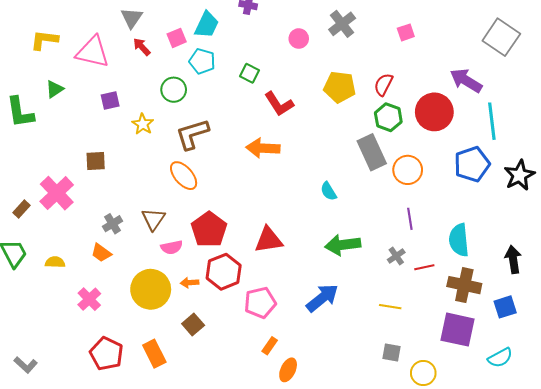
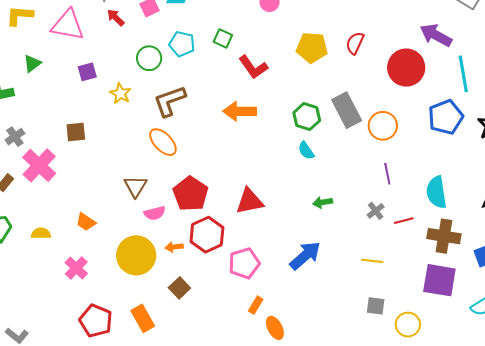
cyan pentagon: (202, 61) -> (182, 44), moved
green hexagon: (388, 117) -> (307, 117), moved
gray cross: (113, 224) -> (15, 137), moved
green arrow: (343, 245) -> (323, 202), size x0.6
orange ellipse: (288, 370) -> (275, 328), turned -50

